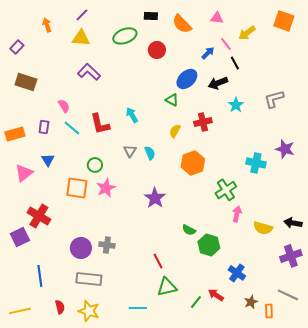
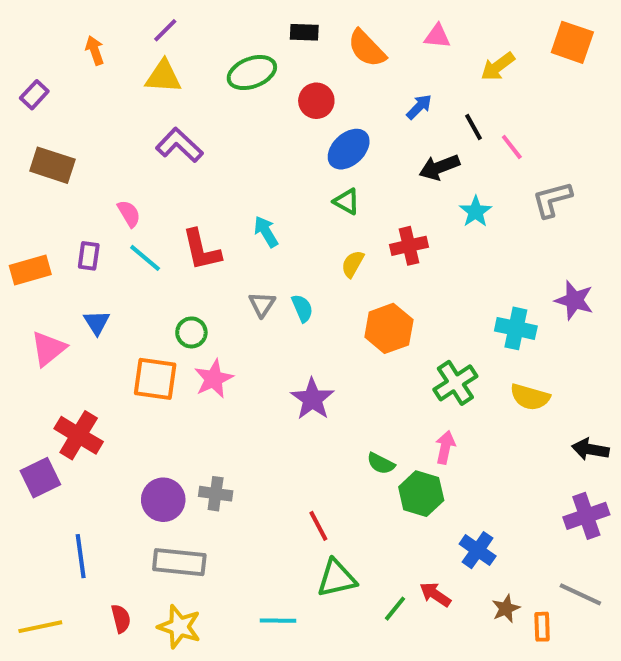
pink line: (226, 44) -> (512, 147), moved
blue ellipse: (187, 79) -> (349, 149), moved
pink arrow: (237, 214) -> (445, 447), moved
yellow semicircle: (263, 228) -> (530, 397), moved

